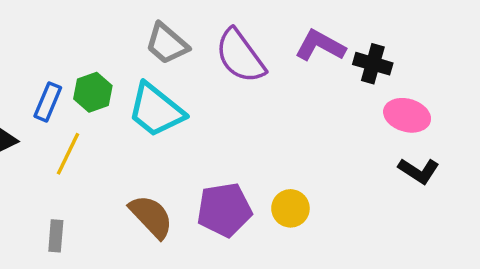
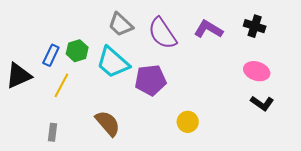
black cross: (373, 64) -> (255, 26), moved
purple pentagon: (224, 210) -> (150, 80), moved

